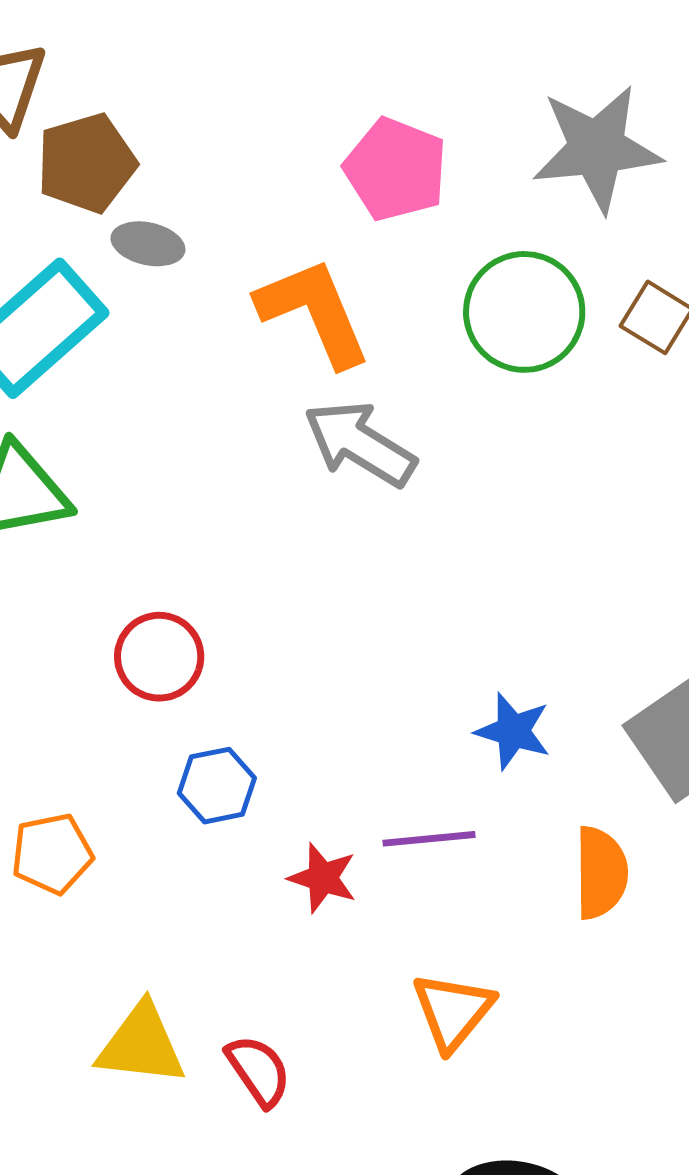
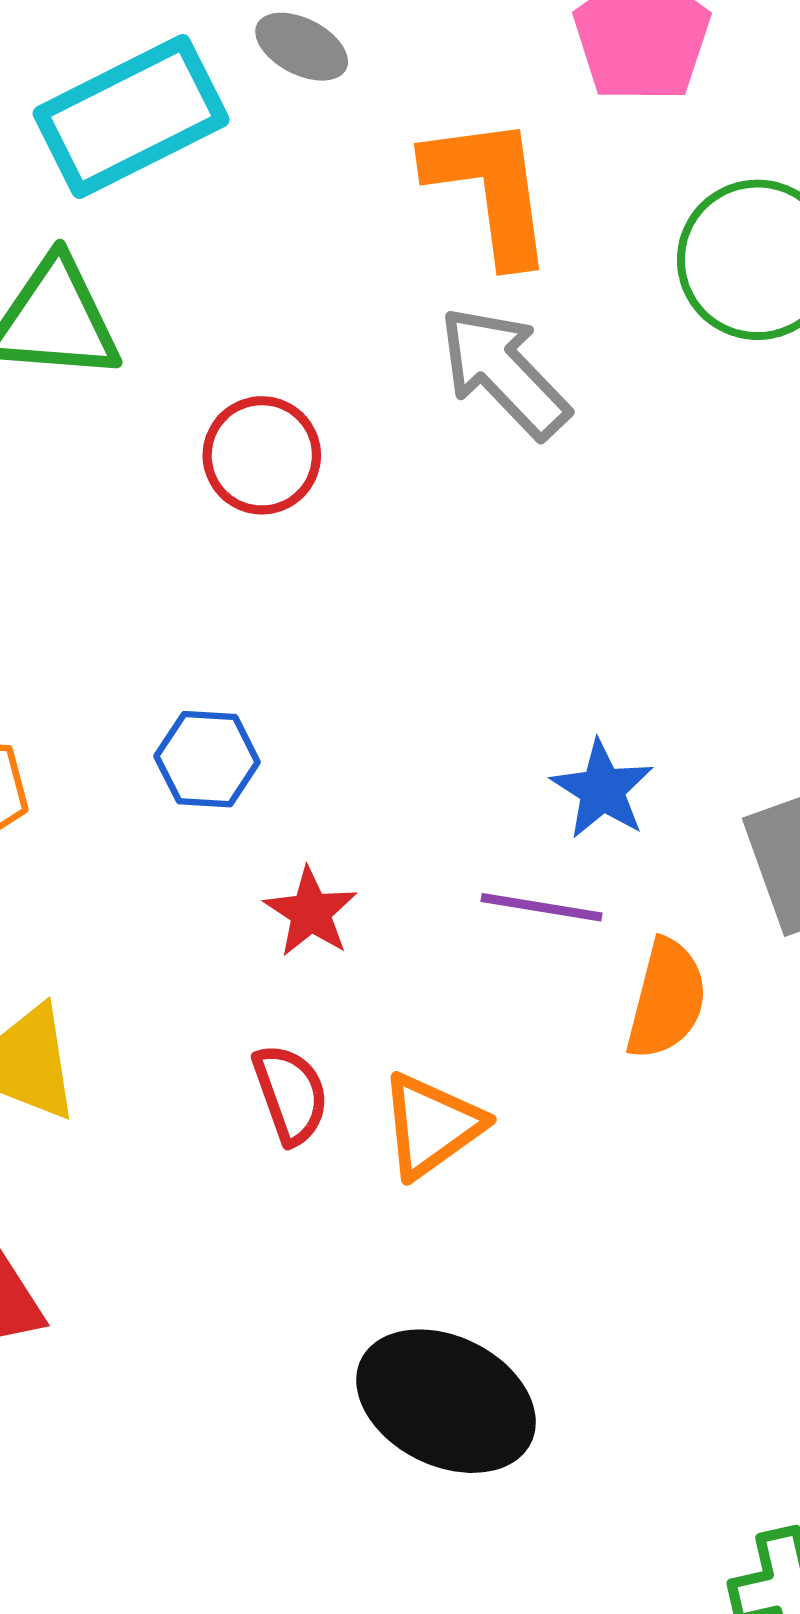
red circle: (159, 657) -> (262, 455), moved
purple line: (429, 839) -> (542, 907), moved
red semicircle: (258, 1071) -> (291, 1094), moved

